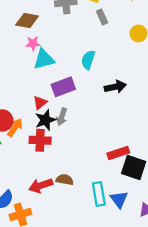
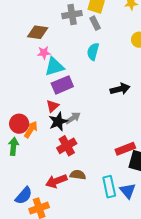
gray rectangle: (102, 17) -> (95, 23), moved
cyan semicircle: (88, 60) -> (93, 52), moved
purple rectangle: (63, 87) -> (62, 85), moved
gray arrow: (62, 117) -> (73, 118), turned -140
red cross: (40, 140) -> (67, 146), moved, turned -30

